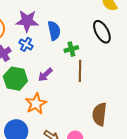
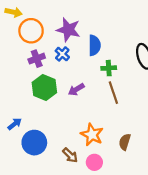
brown line: (80, 71) -> (113, 93), turned -30
orange star: (36, 104) -> (92, 135), moved, turned -30
brown semicircle: (100, 114) -> (125, 142), size x0.7

